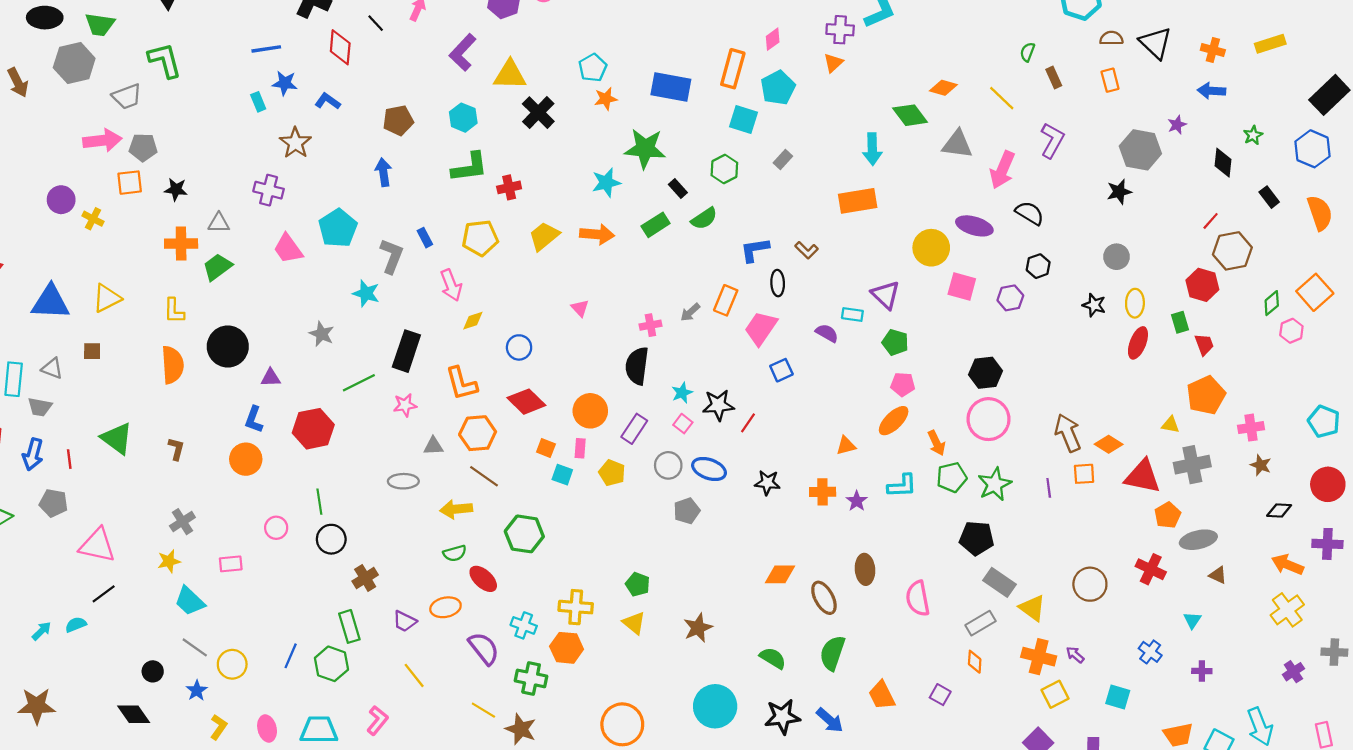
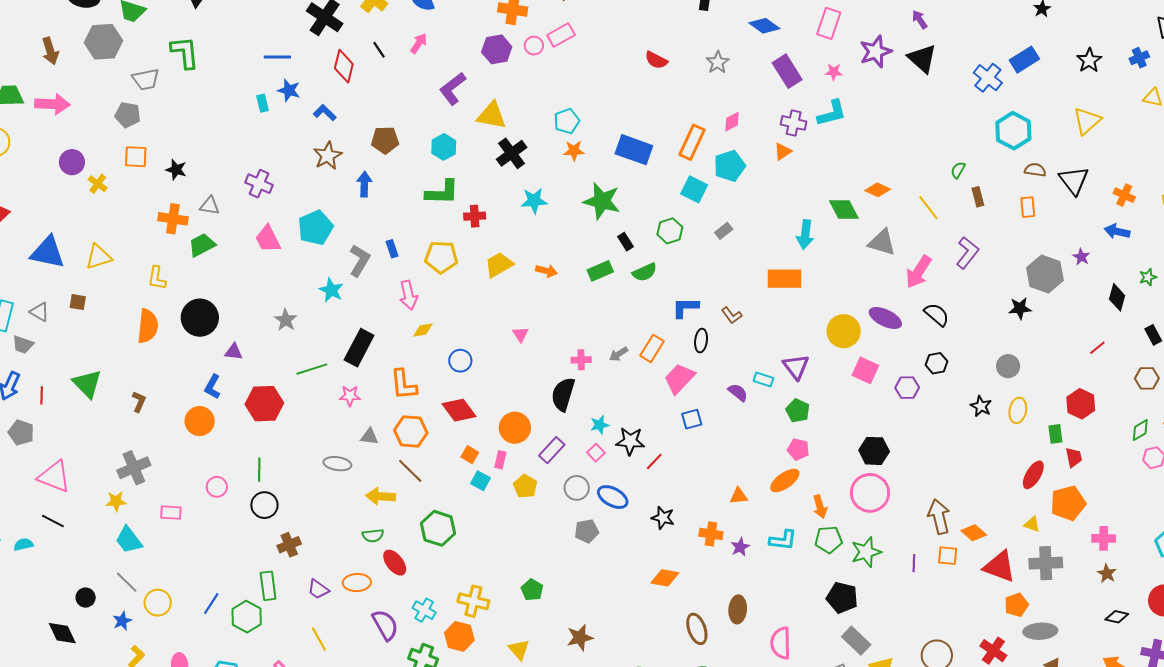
purple star: (1177, 125) -> (1081, 257), turned -30
pink arrow: (102, 140) -> (52, 104), moved
brown star: (295, 143) -> (328, 156), moved
gray pentagon: (143, 147) -> (128, 115), moved
cyan star: (606, 183) -> (534, 201), moved
orange arrow: (597, 234) -> (546, 271), size x0.7
brown hexagon: (1232, 251) -> (1147, 378), moved, size x0.7
red ellipse: (1138, 343) -> (1033, 475), moved
gray cross: (182, 522) -> (134, 468), size x1.4
orange diamond: (780, 574) -> (665, 578), moved
black line: (104, 594) -> (53, 521), turned 55
yellow triangle: (634, 623) -> (519, 650), moved

